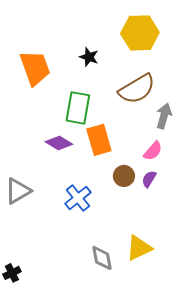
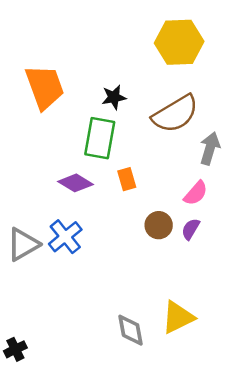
black star: (89, 57) -> (114, 97), moved, turned -30
orange rectangle: (99, 140) -> (127, 179), size x0.6
blue cross: (78, 198) -> (65, 237), moved

